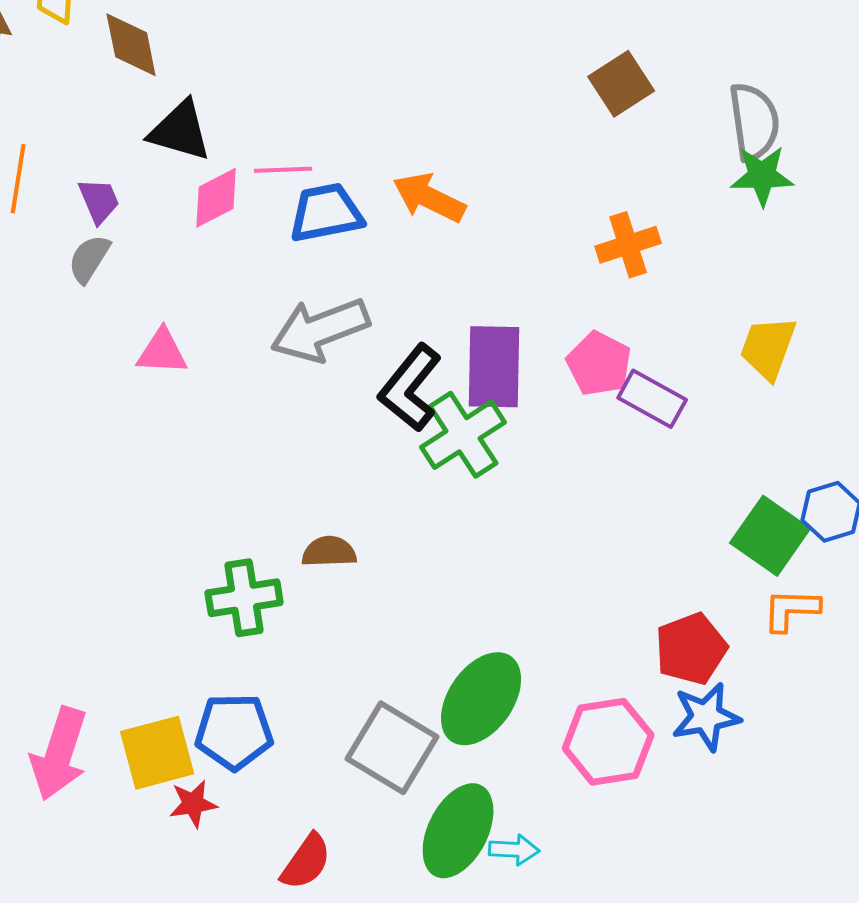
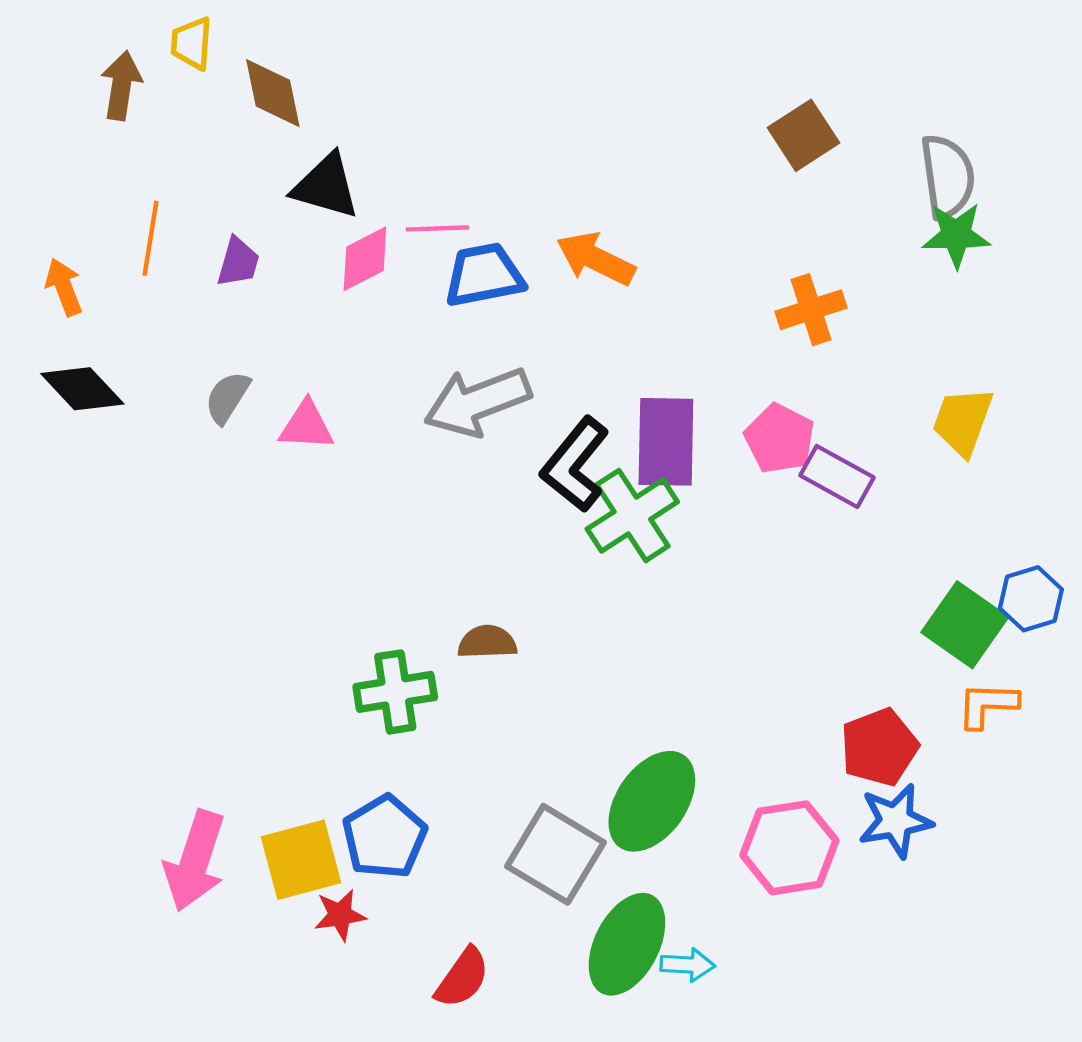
purple trapezoid: (99, 201) -> (238, 262), turned 39
gray semicircle: (89, 259) -> (227, 397), moved
blue pentagon: (234, 732) -> (384, 837), turned -30

